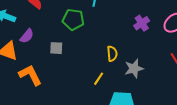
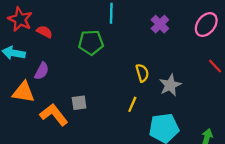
purple cross: (142, 23) -> (160, 24), moved
gray square: (56, 48) -> (79, 103), moved

